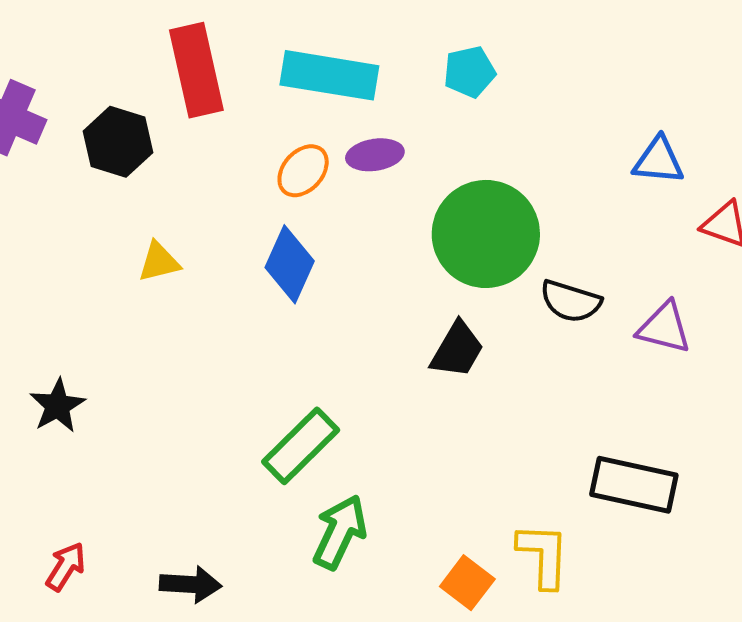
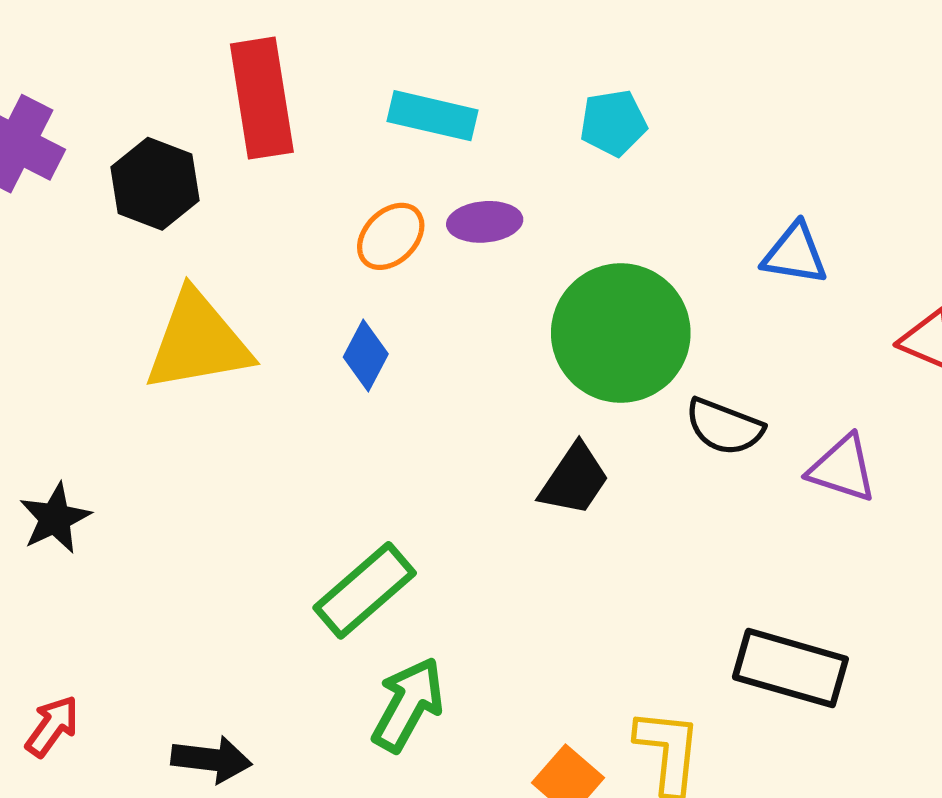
cyan rectangle: (329, 75) -> (432, 116), size x0.7
blue triangle: (658, 161) -> (795, 254), moved
yellow triangle: (159, 262) -> (198, 342), size x2.0
blue diamond: (290, 264) -> (366, 356), size x0.7

